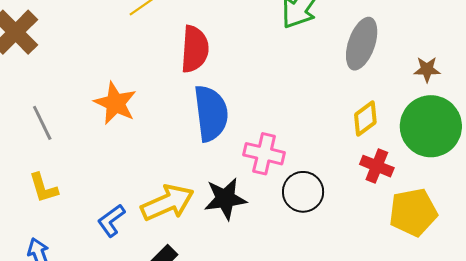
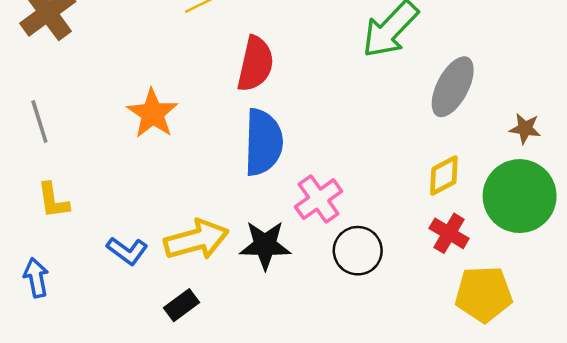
gray line: (42, 123) -> (39, 122), moved
pink cross: (264, 154) -> (319, 199), turned 33
blue L-shape: (111, 221) -> (127, 251), turned -116

